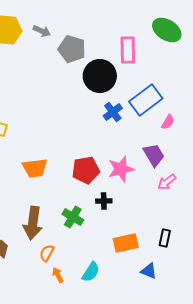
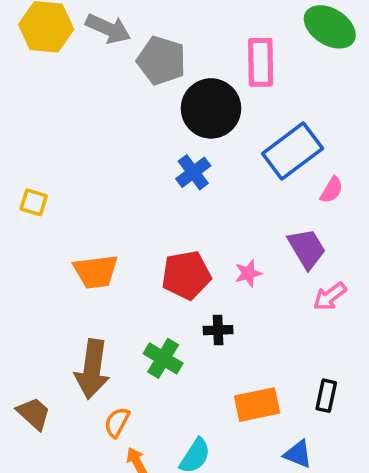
gray arrow: (42, 31) -> (108, 29), size x1.4
blue cross: (113, 112) -> (193, 172), moved
pink star: (121, 169) -> (248, 273), size x0.6

